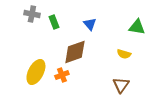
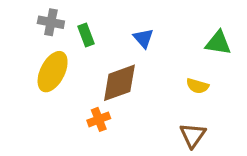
yellow ellipse: (36, 72) -> (53, 72), moved

